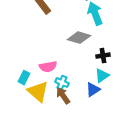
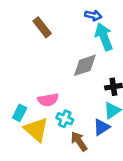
gray diamond: (79, 38) -> (85, 65), turned -35
brown arrow: (63, 96) -> (79, 141), moved

